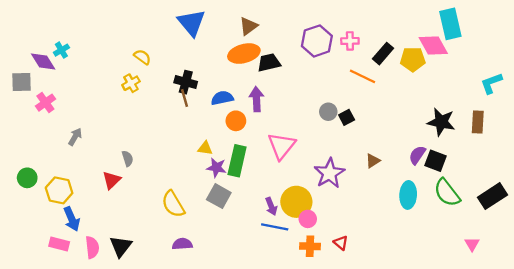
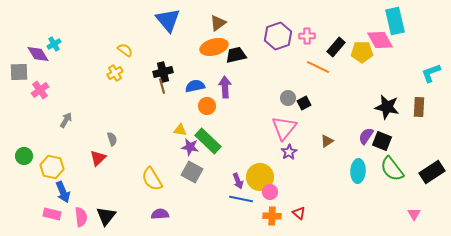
black cross: (186, 82) -> (163, 72), turned -30
pink triangle: (282, 146) -> (284, 128), moved
green rectangle: (237, 161) -> (208, 141), turned -60
purple star: (329, 173) -> (289, 152), size x0.6

